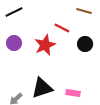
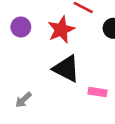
black triangle: (42, 88) -> (66, 69), moved, turned 45

